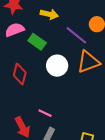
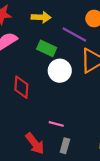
green rectangle: (37, 42) -> (47, 48), moved

